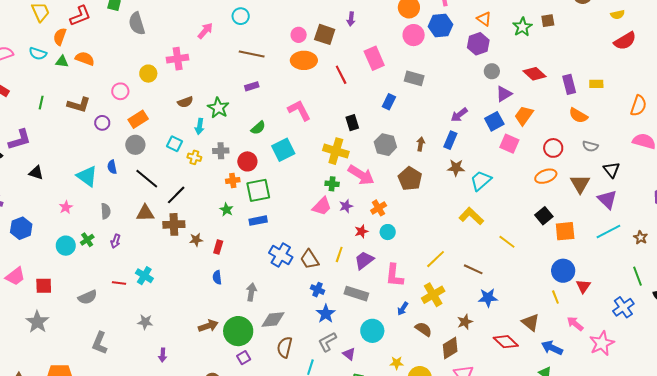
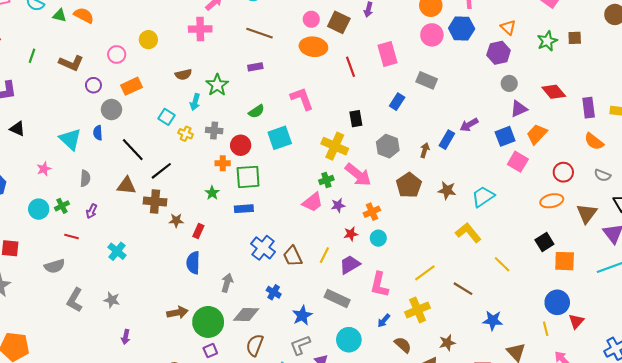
pink cross: (178, 59) -> (200, 29), moved
blue rectangle: (450, 140) -> (447, 140), moved
gray circle: (135, 145) -> (111, 109), moved
brown star: (456, 168) -> (447, 190), moved
green cross: (332, 184) -> (326, 180), turned -32
blue semicircle: (217, 277) -> (193, 263), size x1.5
red line: (119, 283) -> (72, 237), moved
blue cross: (318, 290) -> (274, 292), moved
blue star: (488, 298) -> (493, 320), moved
gray L-shape: (100, 343) -> (75, 300), moved

